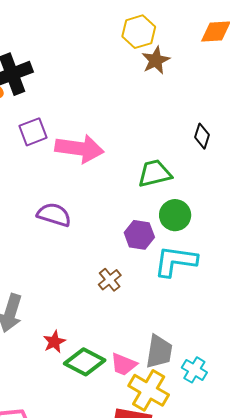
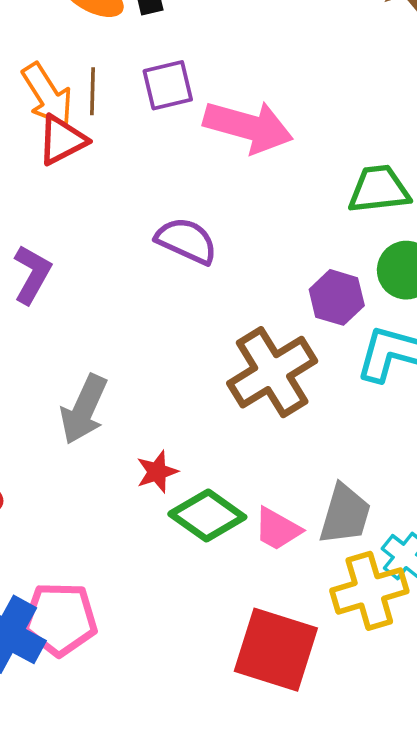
brown cross: (110, 280) -> (272, 372), size x2.0
yellow cross: (149, 390) -> (369, 591), moved, turned 36

